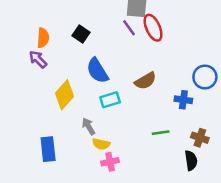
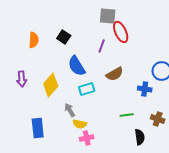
purple line: (129, 28) -> (102, 46), moved, turned 56
purple arrow: (38, 59) -> (22, 79), moved, turned -140
black semicircle: (191, 160) -> (140, 137), moved

